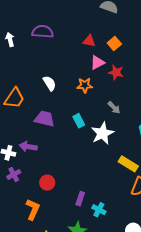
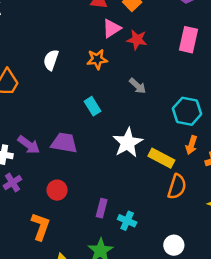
white semicircle: (50, 83) -> (51, 60), turned -126
purple trapezoid: (45, 119) -> (64, 143), moved
white star: (102, 133) -> (128, 143), moved
purple arrow: (28, 147) -> (29, 145), turned -150

